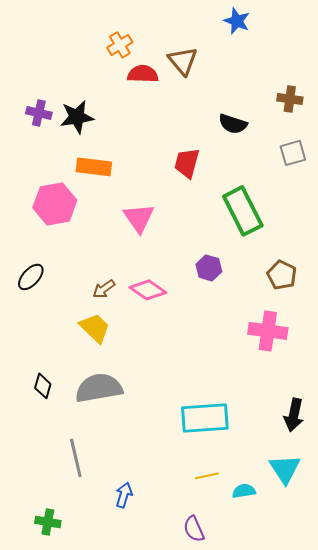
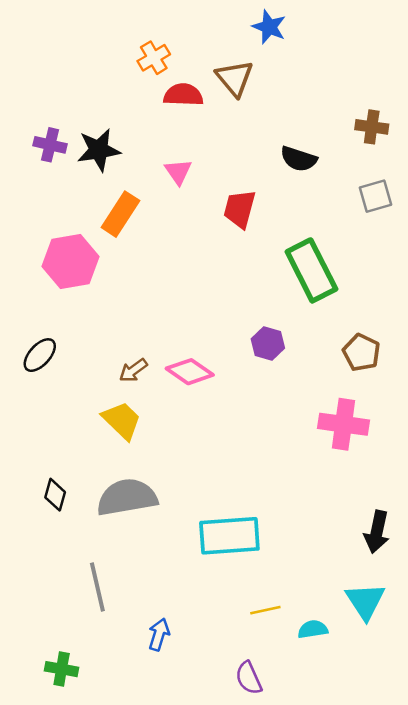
blue star: (237, 21) -> (269, 27), moved
orange rectangle: (94, 167) -> (120, 214), turned -64
pink triangle: (139, 218) -> (178, 172), moved, size x0.7
cyan rectangle: (205, 418) -> (229, 536), moved

